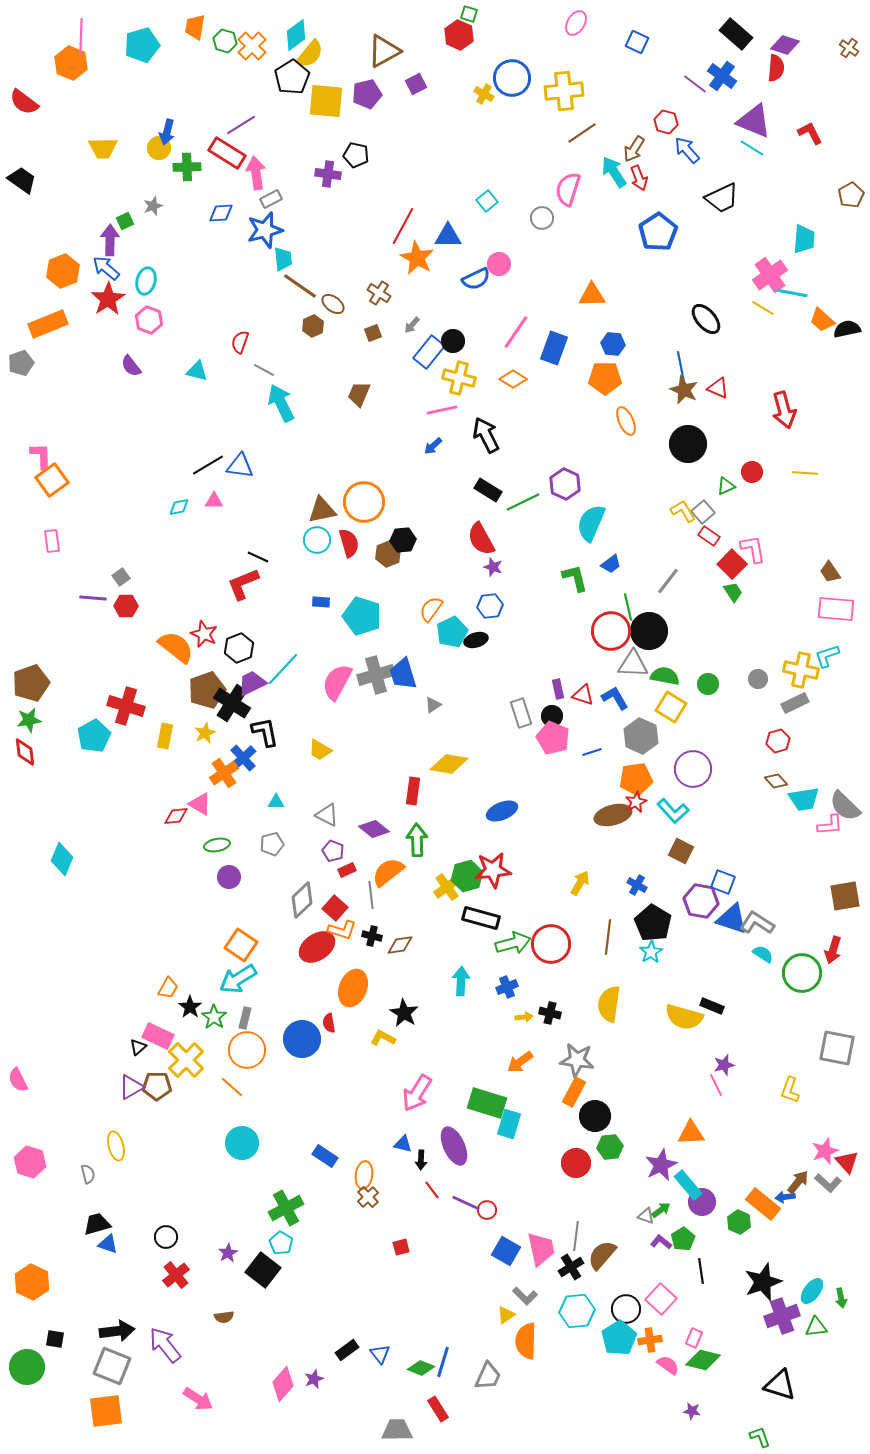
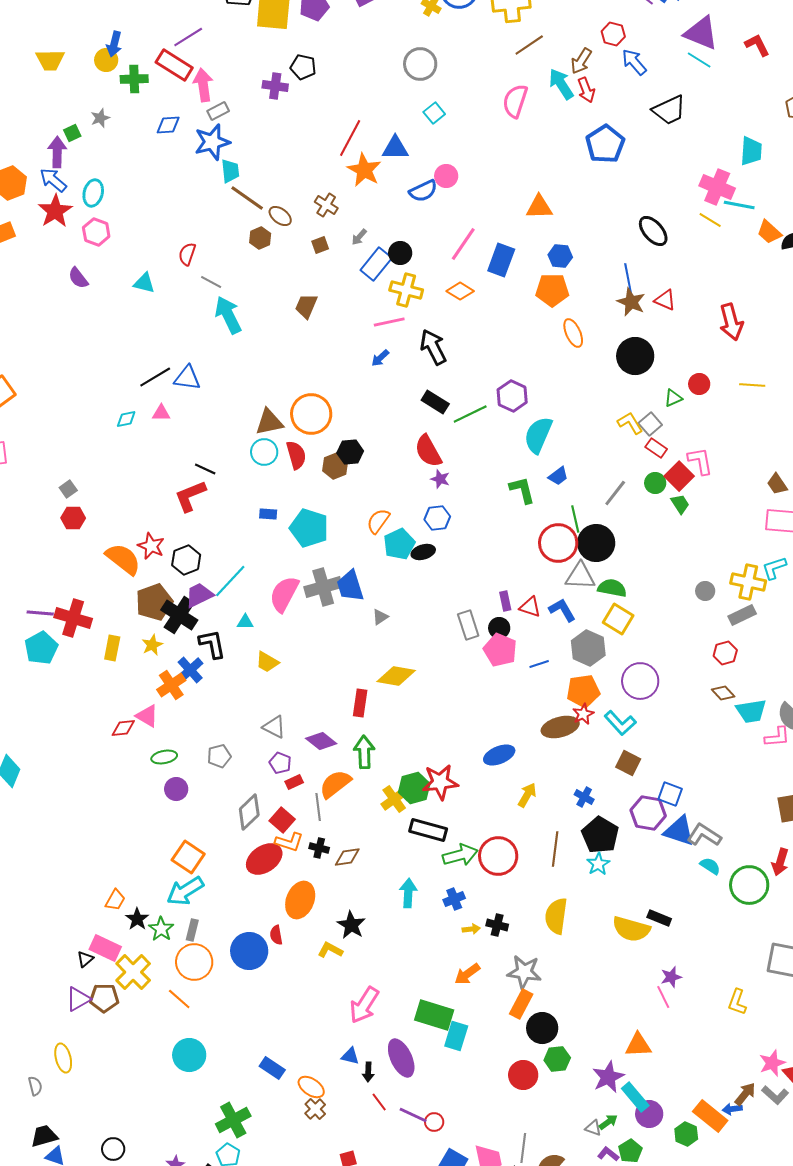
gray circle: (542, 218) -> (420, 64), moved, size x1.4
pink cross: (770, 275) -> (717, 187), turned -32
purple line: (93, 598) -> (40, 613), moved
green circle: (708, 684) -> (655, 483), moved
cyan triangle: (276, 802) -> (245, 622), moved
blue ellipse: (502, 811) -> (499, 755), moved
orange ellipse: (364, 1175) -> (311, 1087), turned -64

